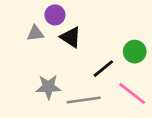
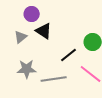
gray triangle: (35, 33) -> (21, 37), moved, turned -32

